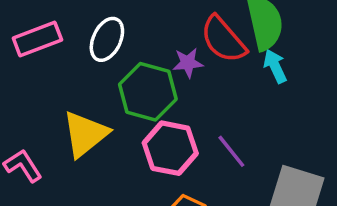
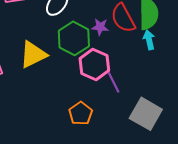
pink hexagon: (170, 148) -> (94, 65), moved

